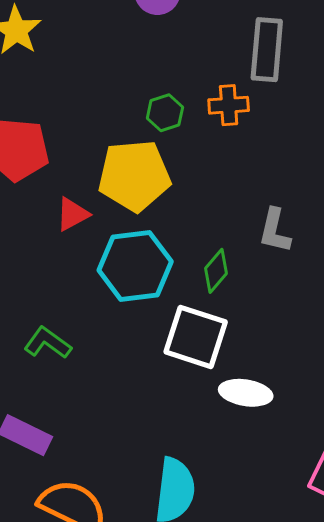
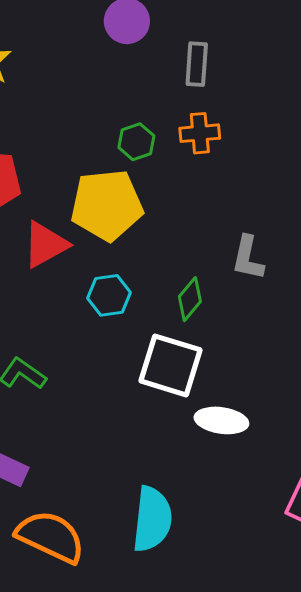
gray rectangle: (267, 50) -> (197, 64), moved, size x0.7
red triangle: (72, 214) -> (45, 245), size x1.4
cyan hexagon: (135, 266) -> (109, 295), size x0.6

